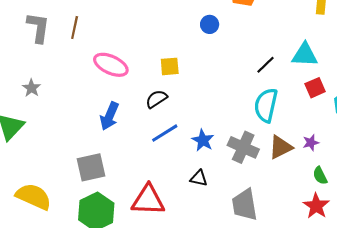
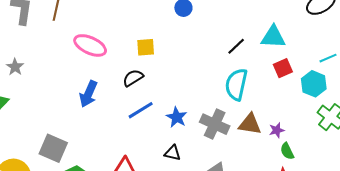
purple star: (311, 143) -> (277, 130), moved
brown triangle: (280, 147) -> (250, 124), turned 35
gray square: (91, 167) -> (53, 148), moved, turned 36

